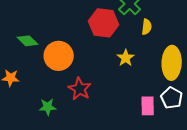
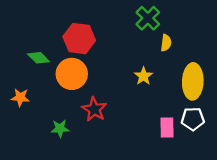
red hexagon: (104, 23) -> (79, 39), moved
white pentagon: (172, 98) -> (193, 119), turned -30

